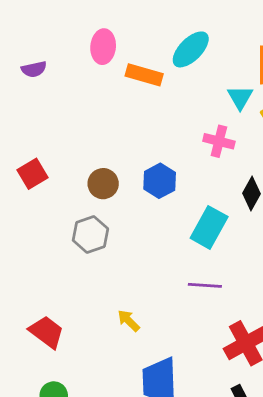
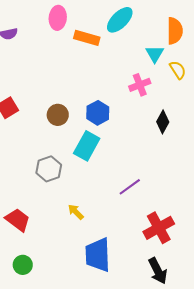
pink cross: (219, 141) -> (140, 85), turned -35
cyan rectangle: (209, 227) -> (87, 146), moved
gray hexagon: (90, 234) -> (49, 169), moved
purple line: (205, 285) -> (130, 187), turned -40

